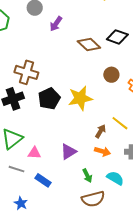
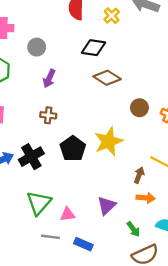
purple arrow: (56, 24) -> (49, 79), moved
black diamond: (117, 37) -> (93, 48), moved
brown cross: (26, 72) -> (48, 115), moved, size x0.6

